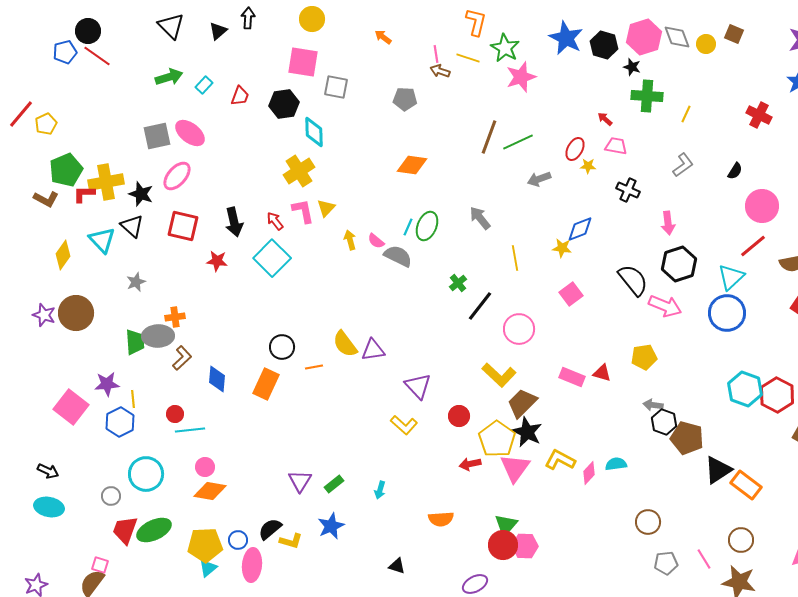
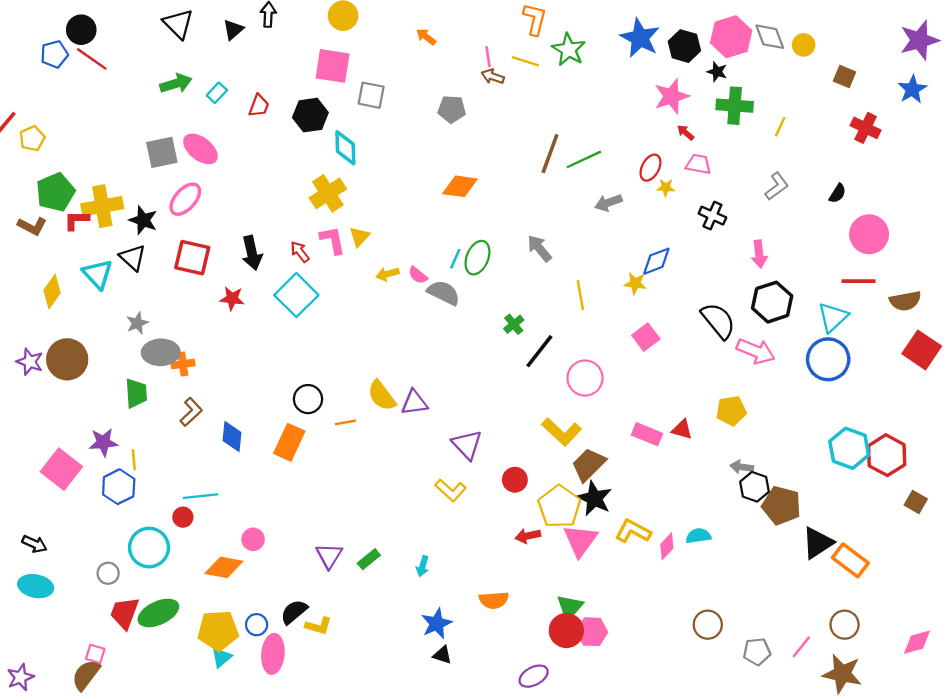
brown square: (734, 34) -> (845, 76), moved
pink star: (521, 77) -> (672, 96), moved
yellow arrow: (350, 240) -> (387, 274), turned -90
red line: (753, 246) -> (859, 281), turned 40
gray ellipse: (158, 336) -> (161, 352), moved
red circle: (175, 414) -> (183, 517), moved
pink circle: (205, 467) -> (253, 539), moved
brown circle: (648, 522) -> (708, 625), moved
blue star: (331, 526) -> (437, 623), moved
pink line: (704, 559) -> (801, 647), turned 70

